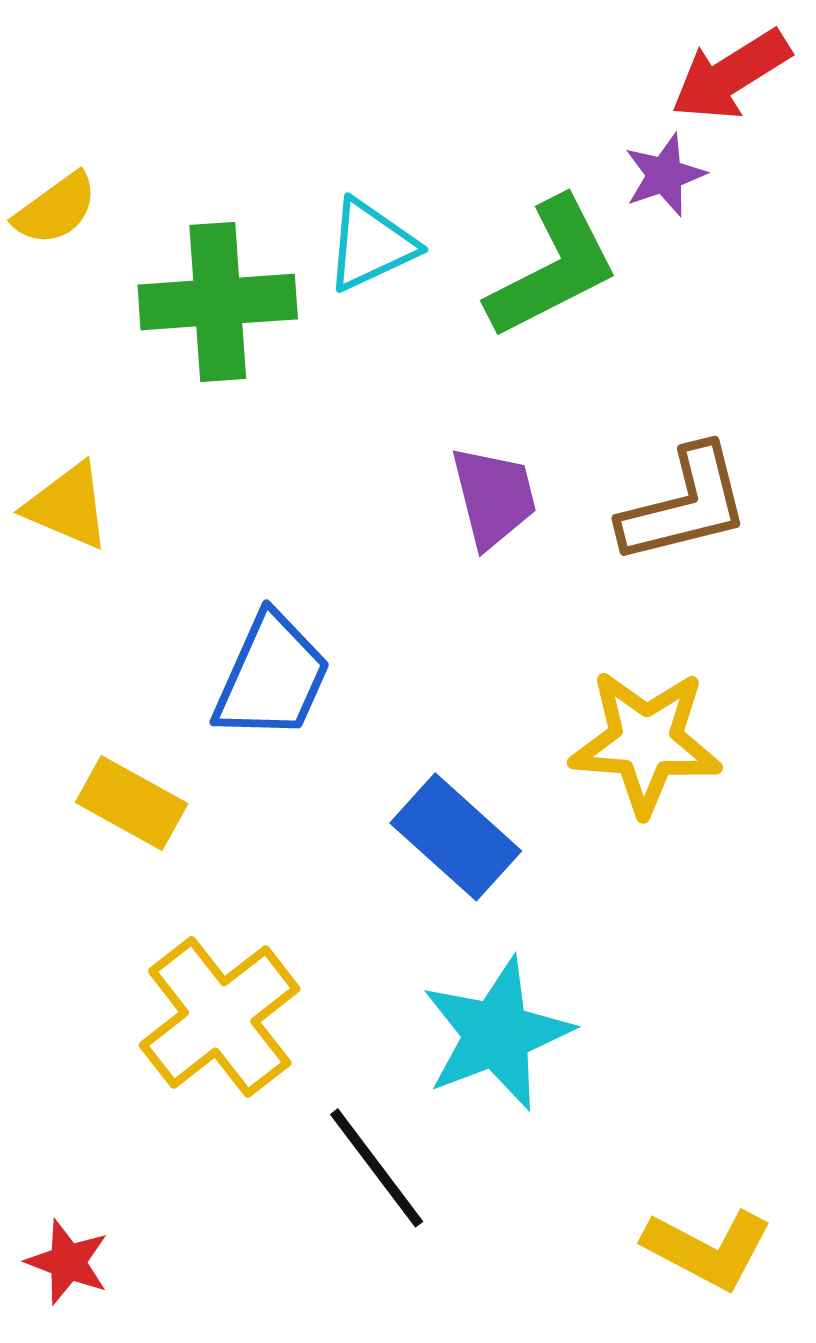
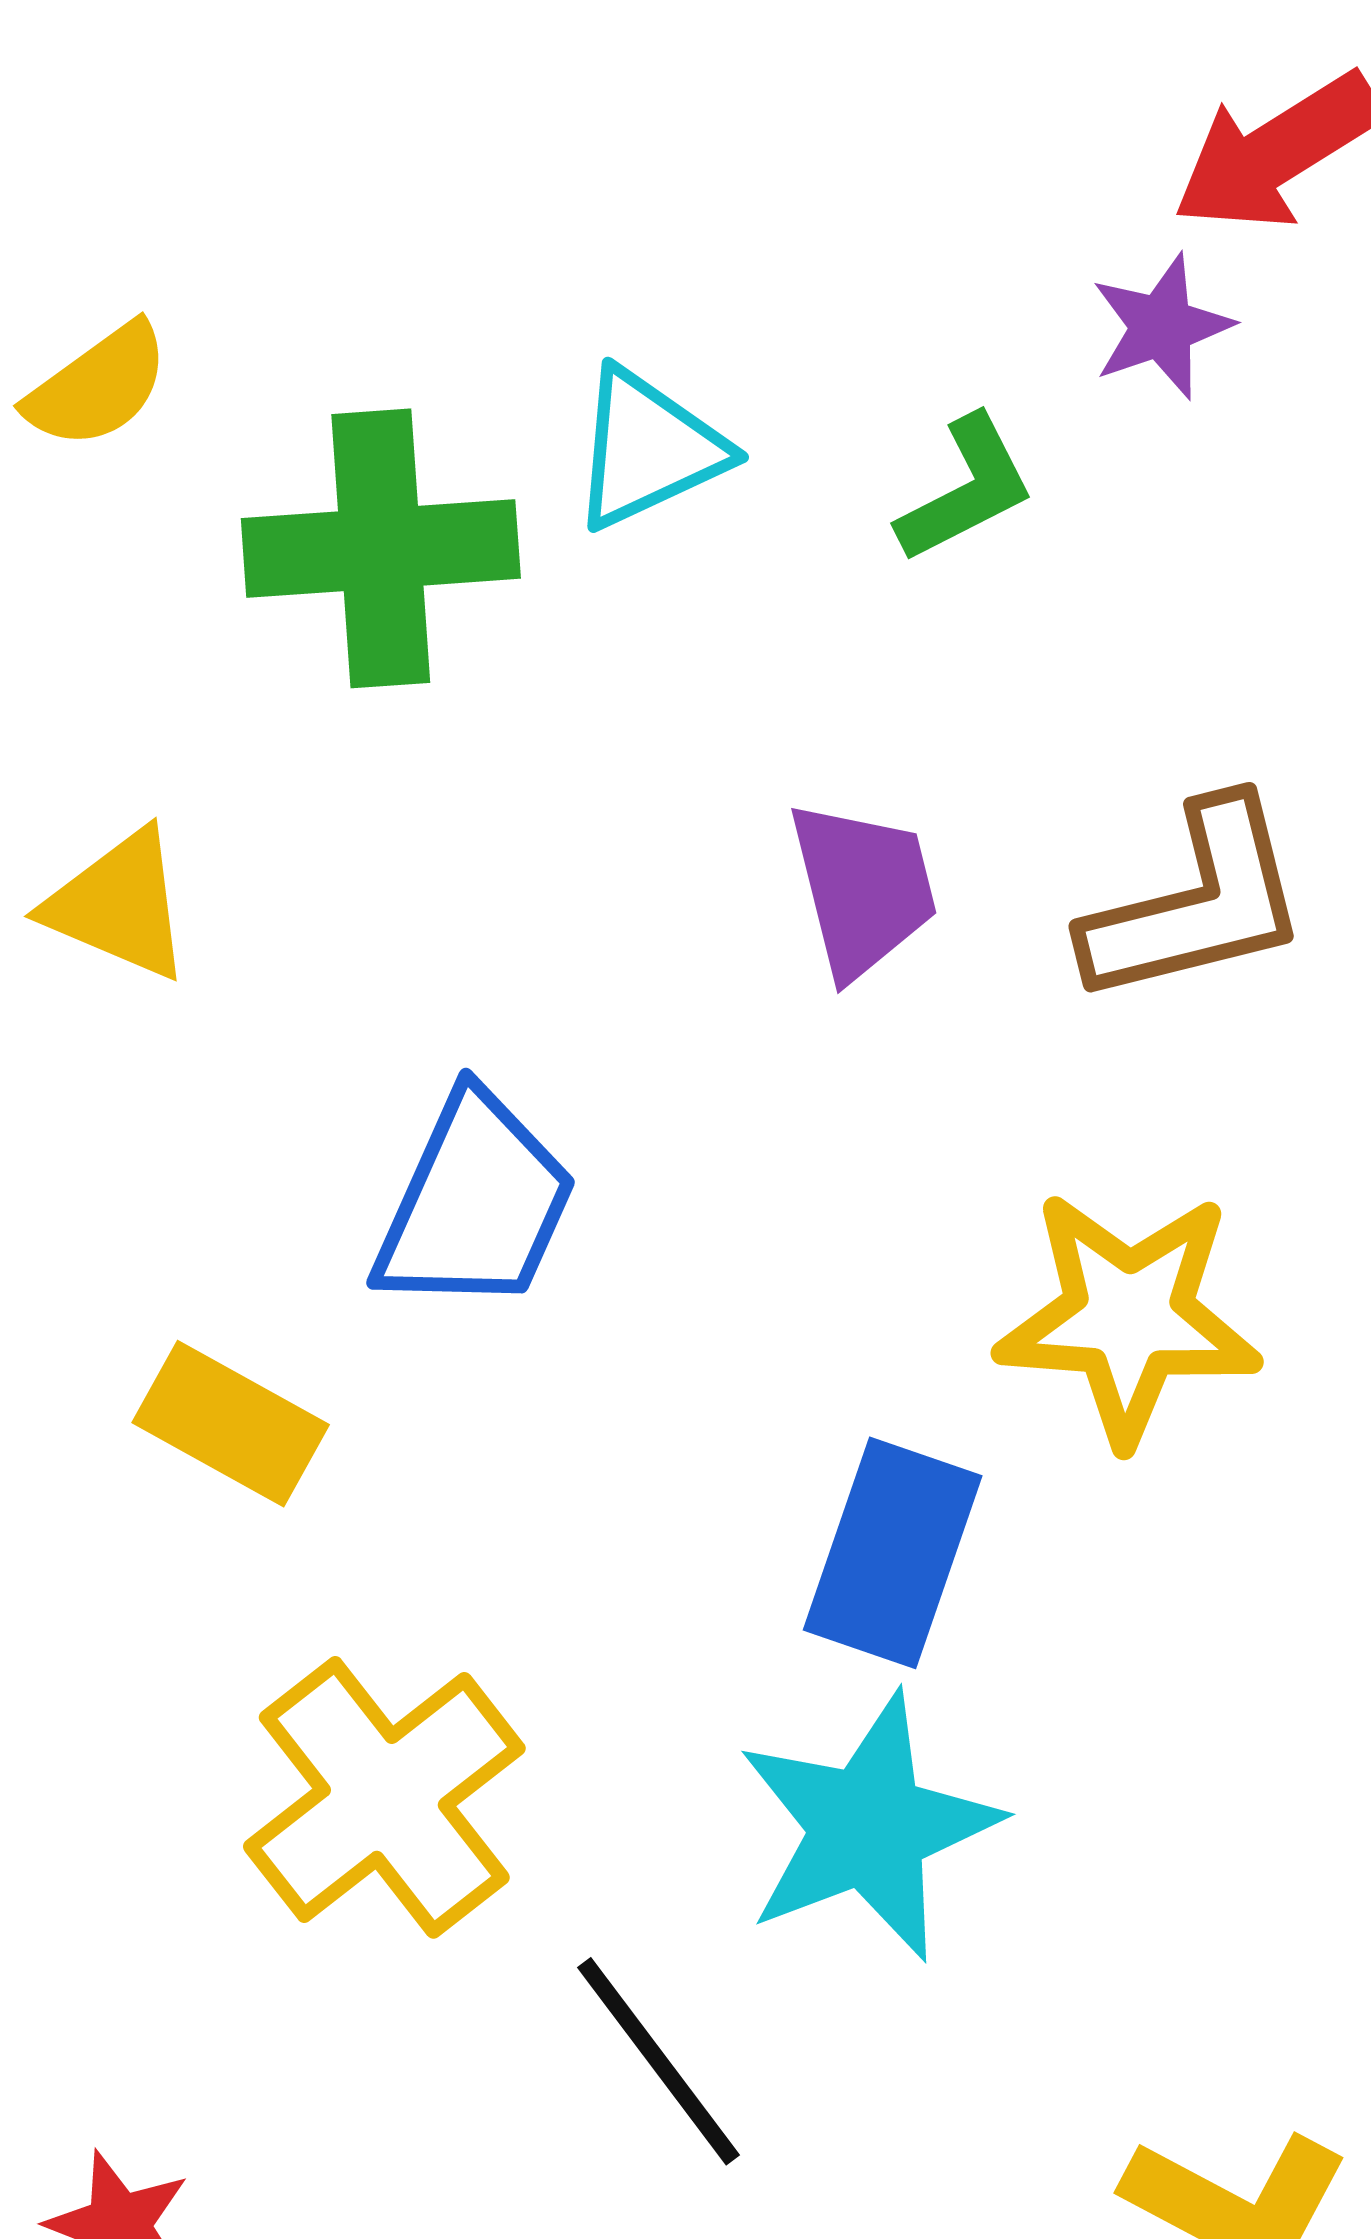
green L-shape: (553, 268) -> (966, 489), size x0.6
blue rectangle: (456, 837) -> (893, 1553), moved, turned 67

